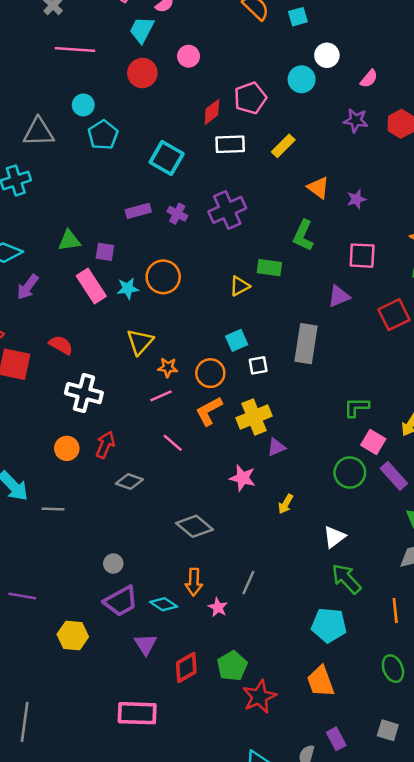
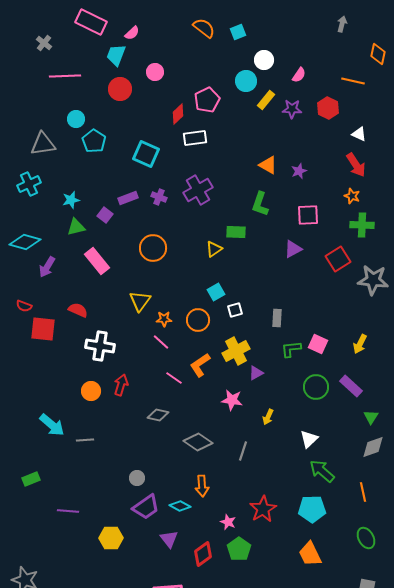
yellow rectangle: (283, 146) -> (266, 100), moved
purple square: (105, 252) -> (105, 215), moved, turned 35
cyan star: (128, 288) -> (71, 200), moved
gray rectangle: (306, 344) -> (277, 318), moved, size x0.6
pink line: (161, 396) -> (161, 342), turned 72
green L-shape: (357, 407) -> (291, 349), moved
orange L-shape: (209, 411) -> (200, 365), moved
pink square: (373, 442) -> (318, 344), moved
gray diamond: (129, 481) -> (158, 415), moved
gray line: (248, 583) -> (243, 451), moved
pink star: (218, 607) -> (228, 522), moved
red star: (259, 697) -> (263, 509), moved

